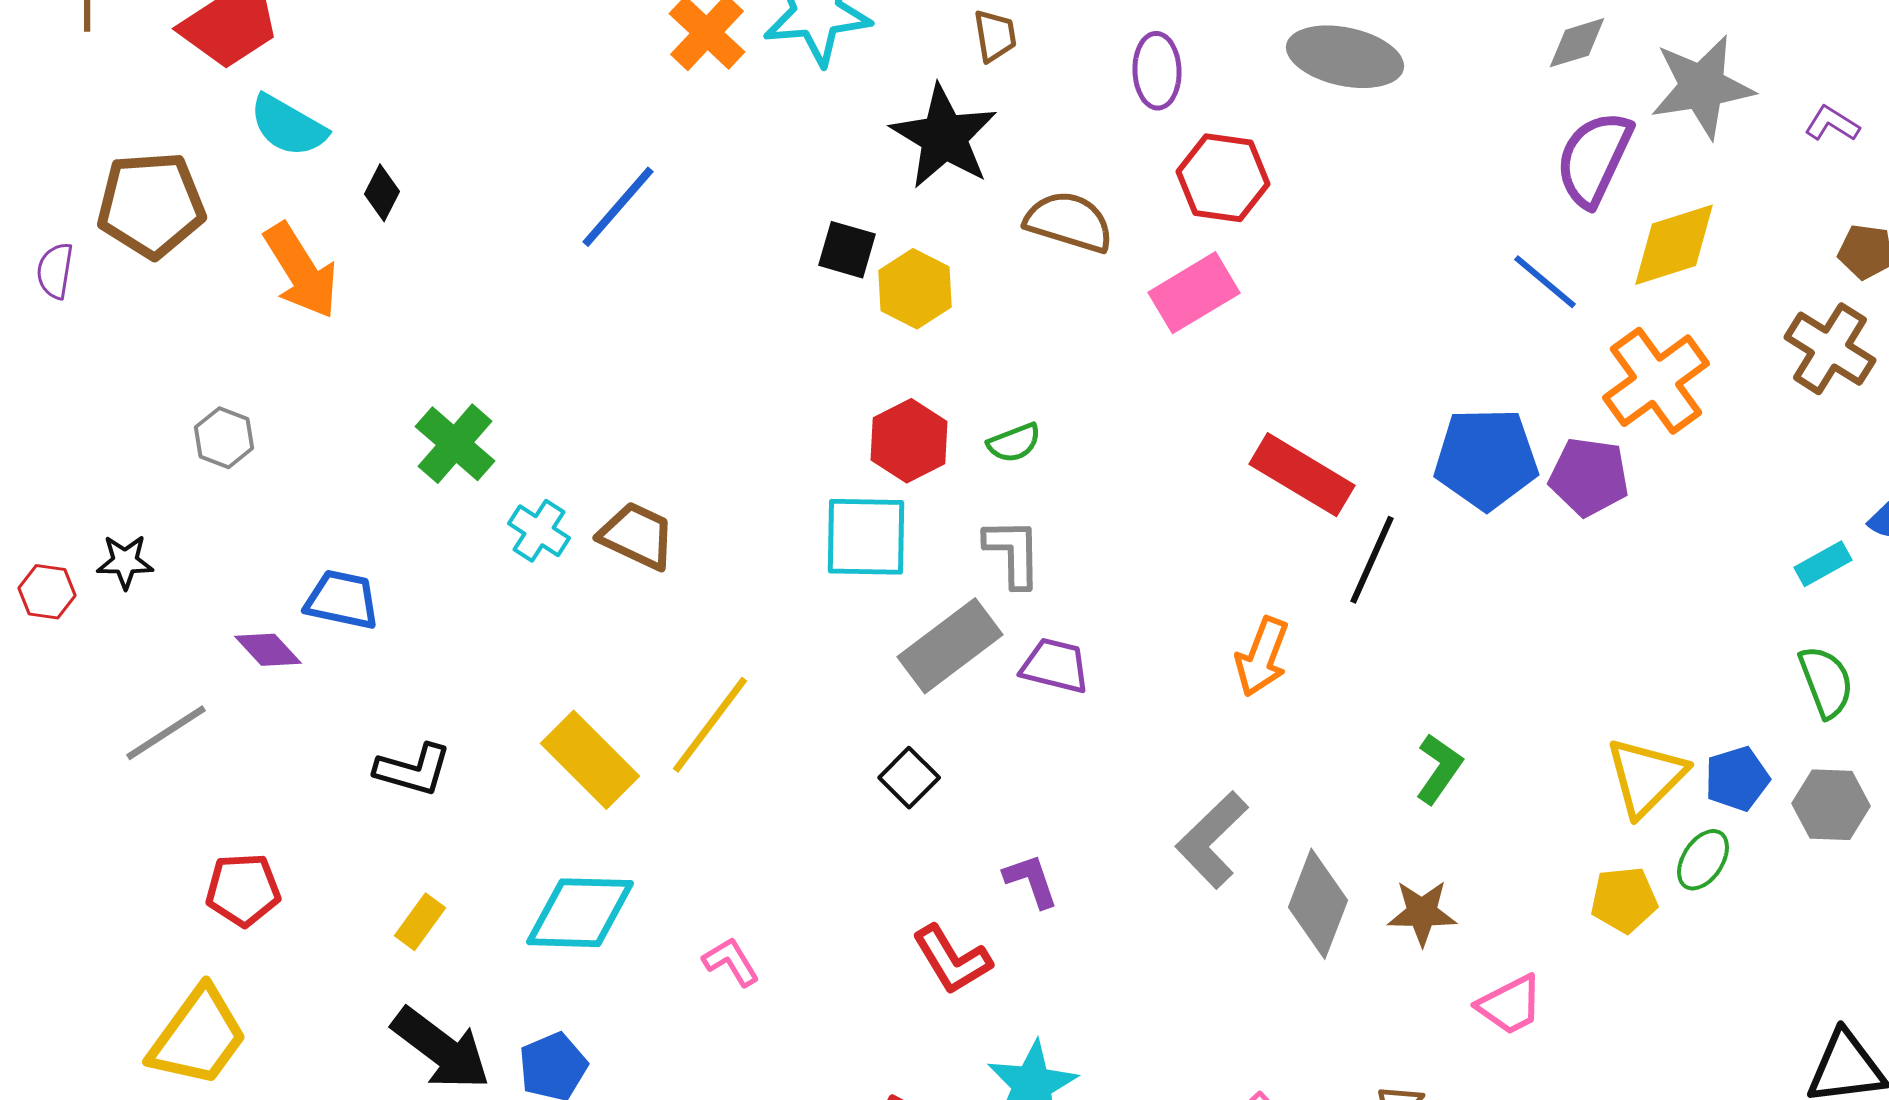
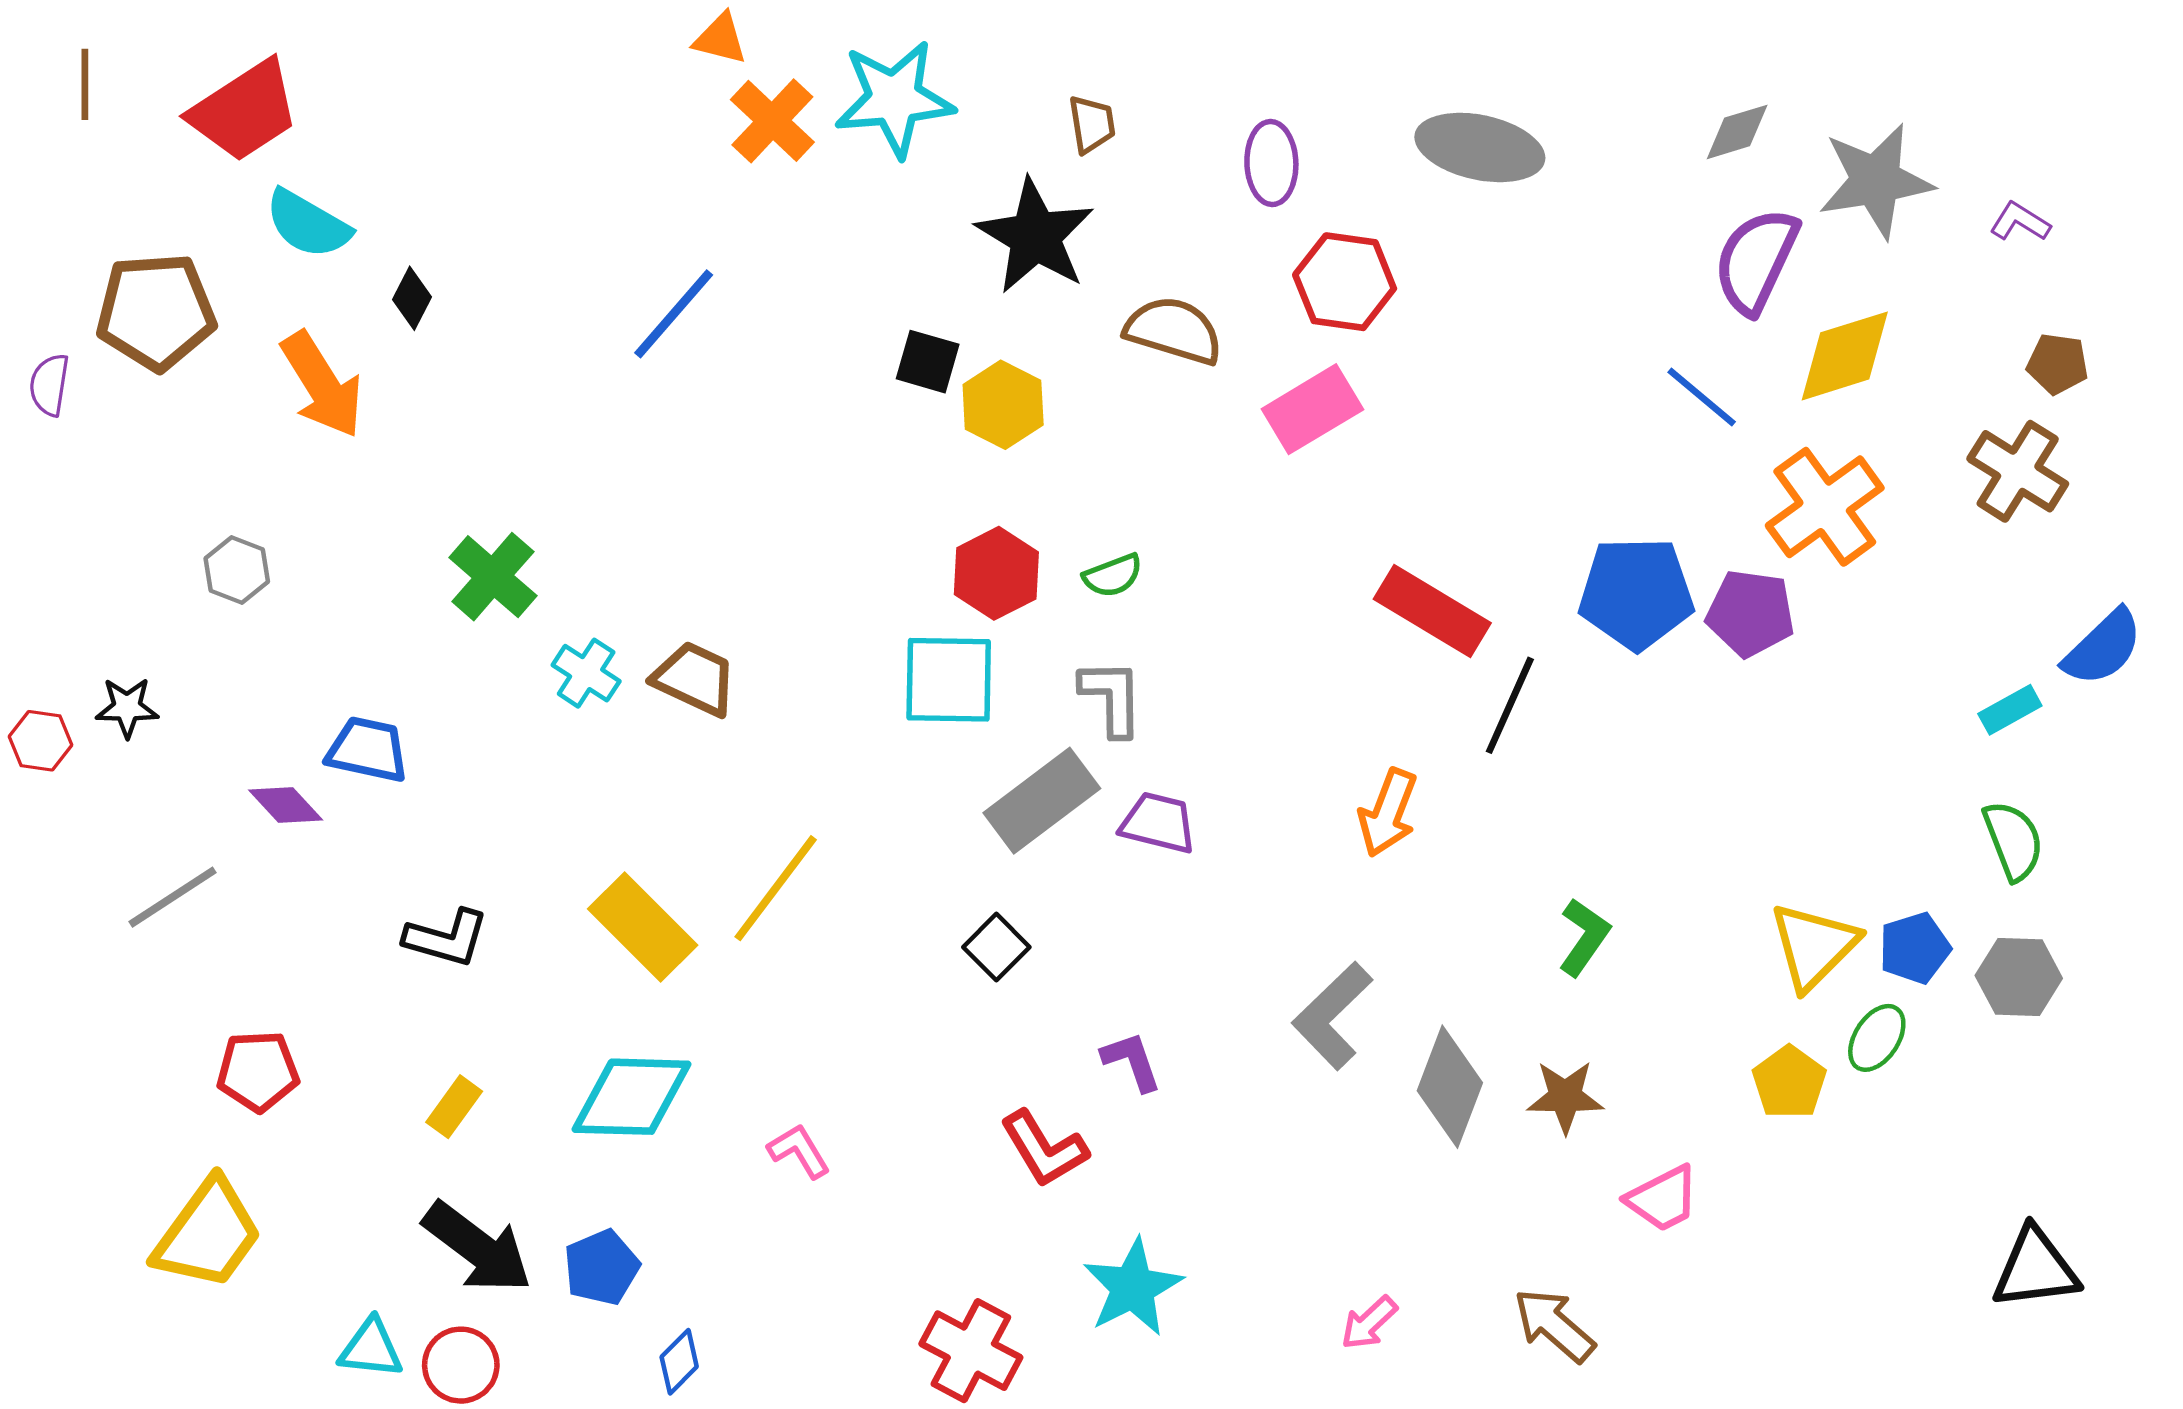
yellow pentagon: (1624, 900) -> (1789, 1082), turned -30

